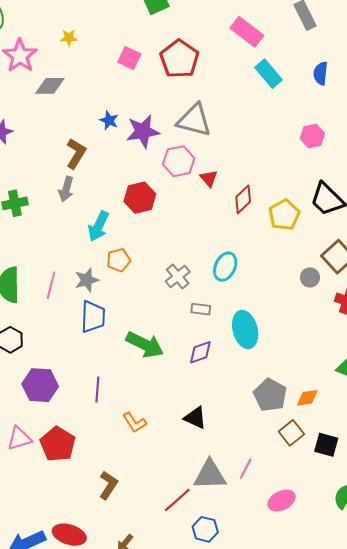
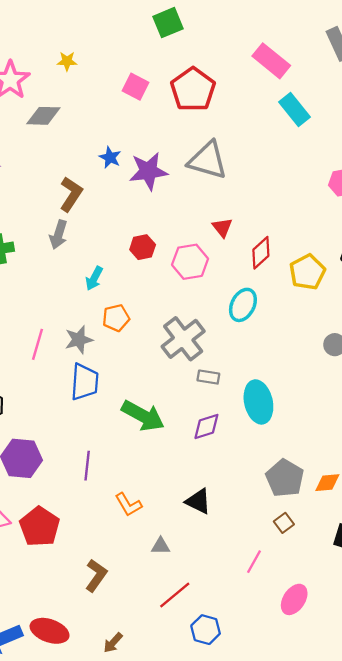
pink hexagon: (179, 161) -> (190, 262), moved
red hexagon: (140, 198) -> (143, 247), size x0.7
cyan arrow: (98, 226) -> (94, 278), size x0.7
cyan ellipse: (225, 267) -> (243, 305), moved
gray cross: (178, 276) -> (183, 339), size x1.5
brown square: (291, 433) -> (284, 523), moved, size x0.7
gray triangle: (210, 475) -> (161, 546), moved, size x0.5
pink ellipse: (282, 501) -> (294, 599), turned -32

